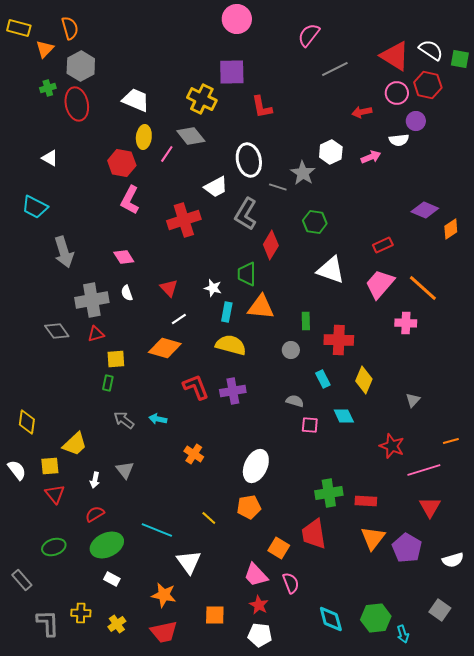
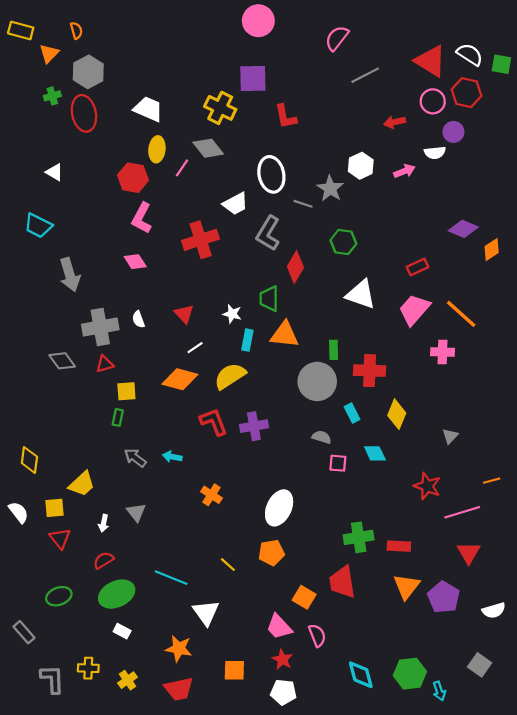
orange semicircle: (70, 28) -> (76, 30), size x0.7
pink diamond: (124, 257) -> (135, 262), moved
yellow semicircle: (231, 345) -> (230, 376), moved, turned -48
gray circle: (291, 350) -> (317, 381), size x2.0

